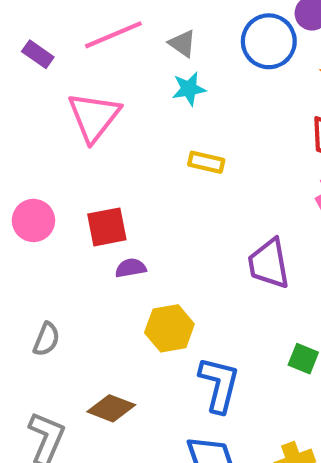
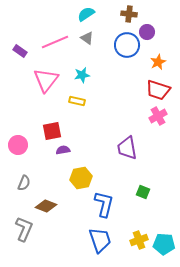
gray triangle: (182, 43) -> (87, 38), moved
cyan star: (189, 89) -> (82, 75), moved
yellow rectangle: (206, 162) -> (77, 101), moved
pink circle: (33, 220) -> (18, 145), moved
brown diamond: (111, 408) -> (46, 206), moved

